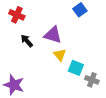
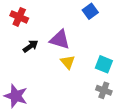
black arrow: (27, 41) -> (30, 46), turned 96
cyan square: (76, 68) -> (104, 64), moved

